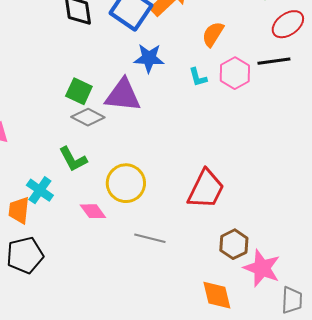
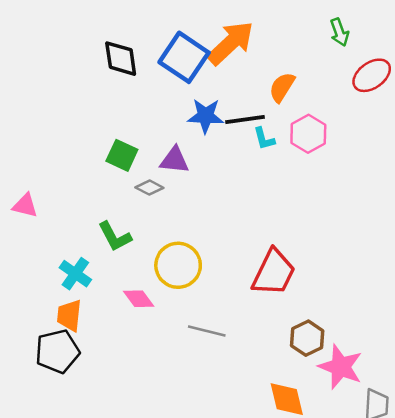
black line: (274, 61) -> (245, 119), moved
purple triangle: (123, 95) -> (174, 160), size x0.7
gray diamond: (88, 117) -> (149, 188), moved, size x0.7
orange trapezoid: (19, 210) -> (69, 315), moved

